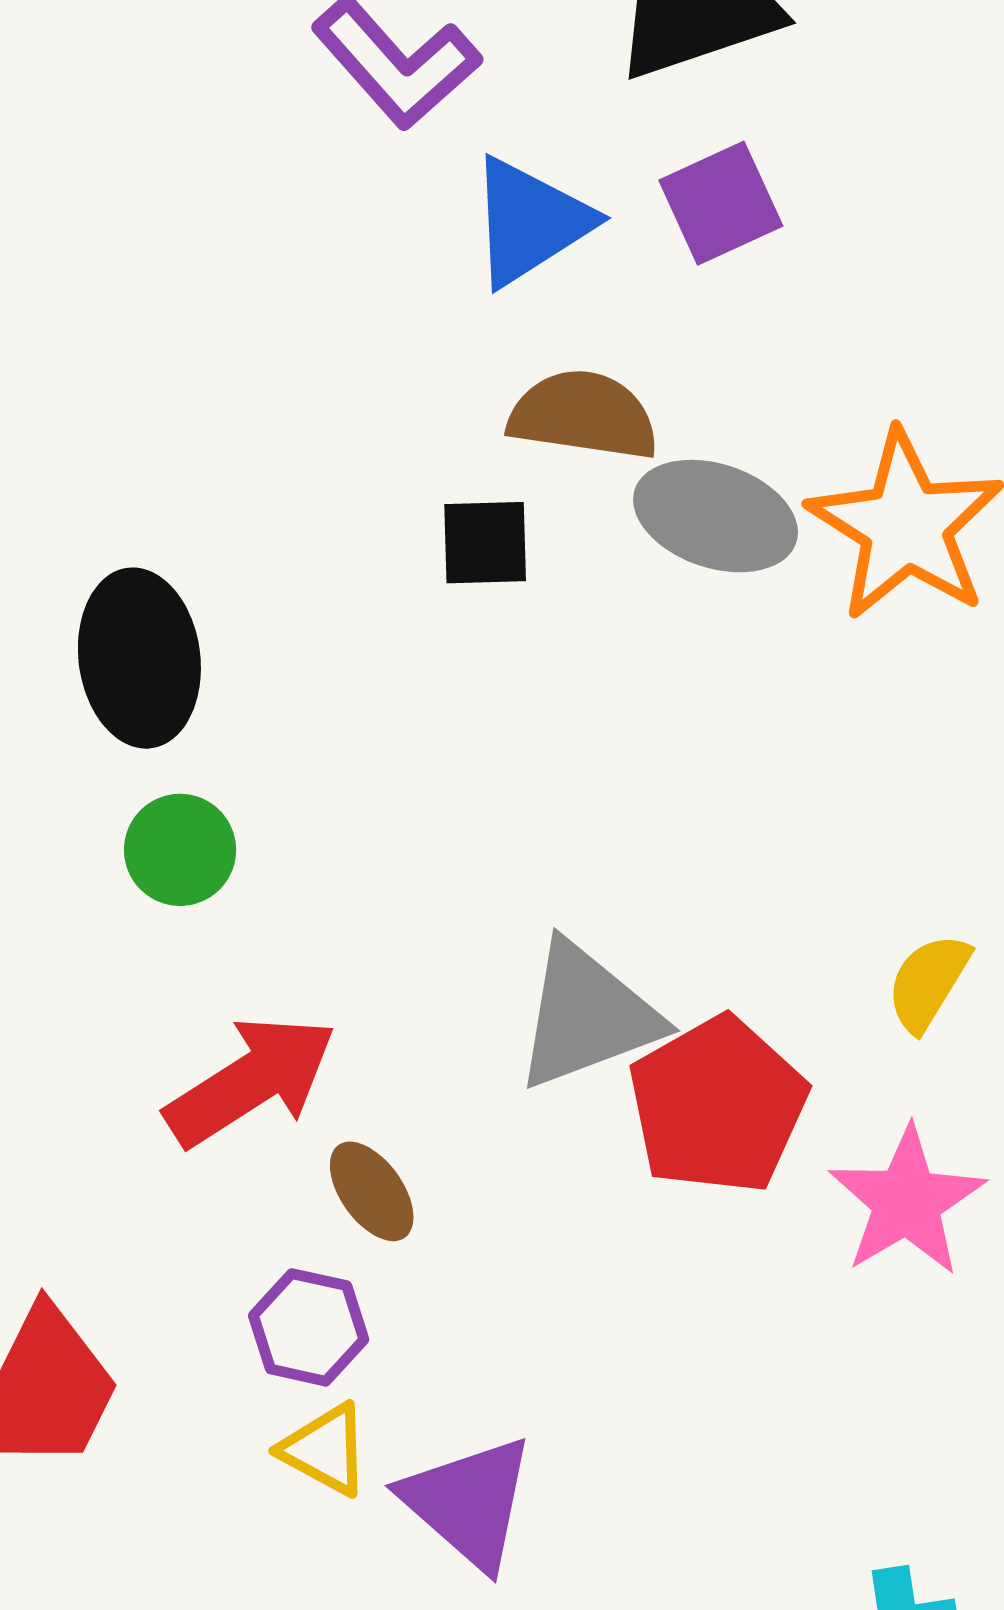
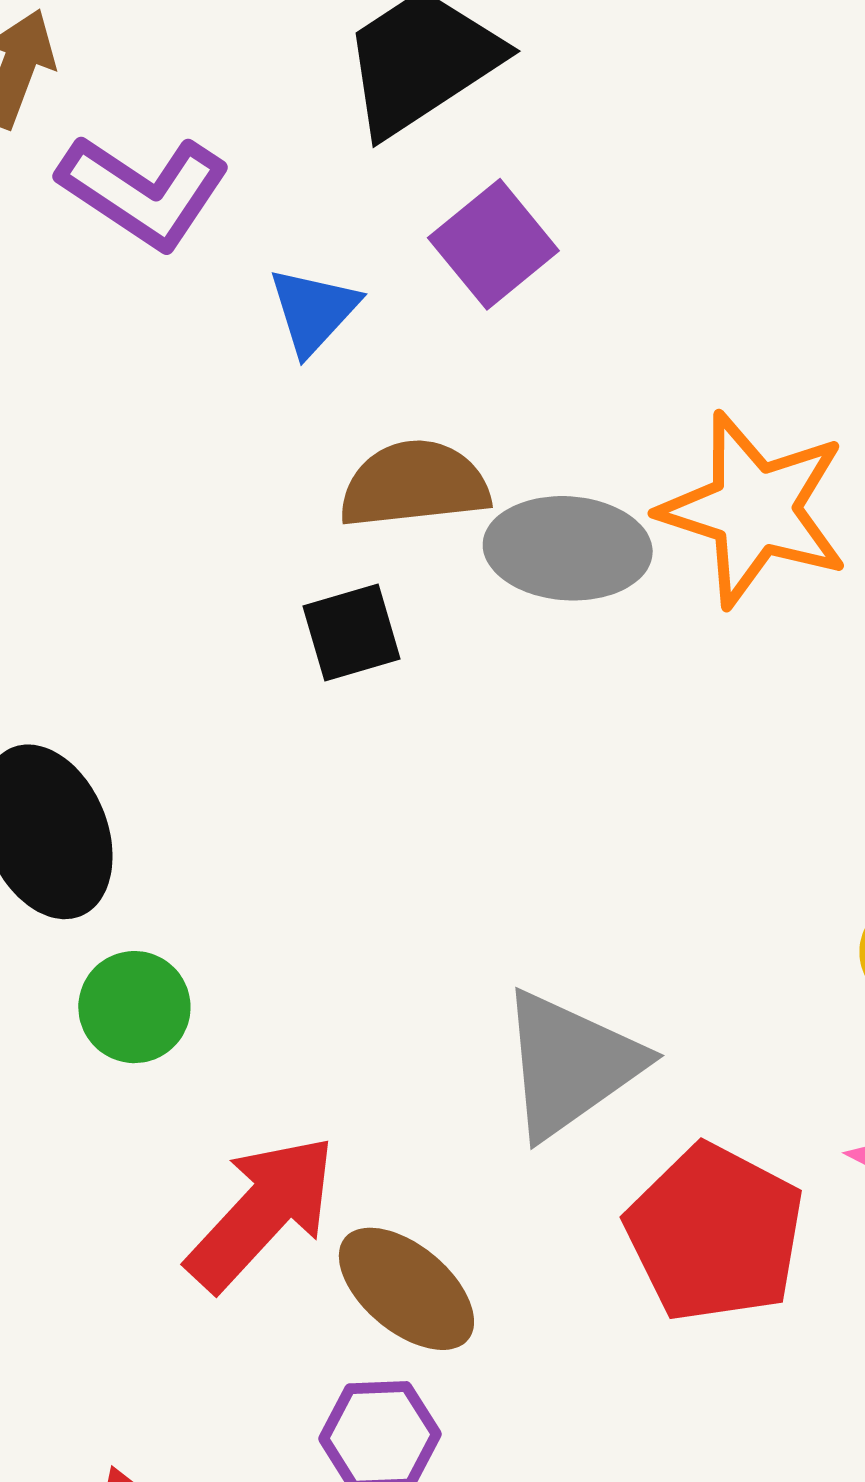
blue triangle: (530, 222) -> (313, 311), size x0.7
red pentagon: (718, 1105) -> (715, 1233), moved
brown ellipse: (372, 1191) -> (406, 1289), size x1.4

